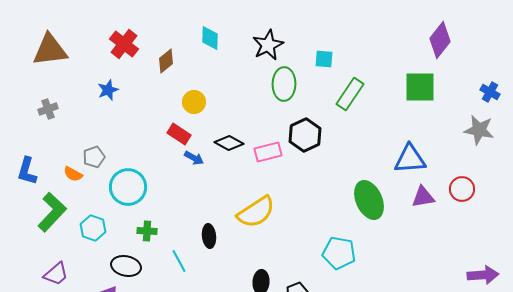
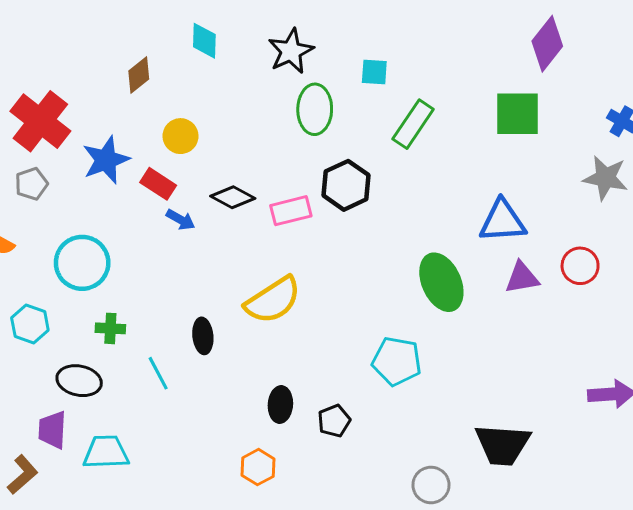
red cross: (124, 44) -> (40, 121), moved, size x1.4
blue star: (108, 90) -> (106, 160), moved, size x1.5
gray pentagon: (94, 157) -> (31, 184), moved

